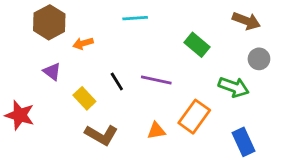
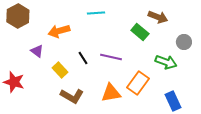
brown arrow: (246, 21) -> (158, 17), moved
brown hexagon: (49, 22) -> (18, 16), moved
orange arrow: (83, 43) -> (59, 31), size x1.5
orange triangle: (156, 131) -> (111, 93), size x1.5

